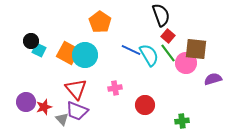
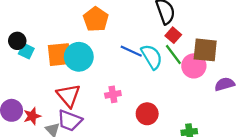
orange square: (68, 53) -> (59, 55), turned -35

